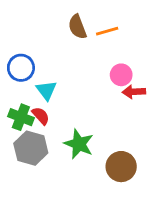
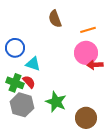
orange line: (107, 31) -> (88, 30), moved
pink circle: (121, 75) -> (86, 53), size x1.5
cyan triangle: (46, 90) -> (33, 64), turned -35

